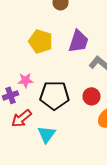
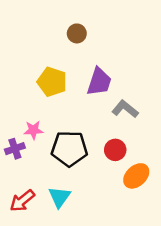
red arrow: (22, 118) -> (22, 201), moved

